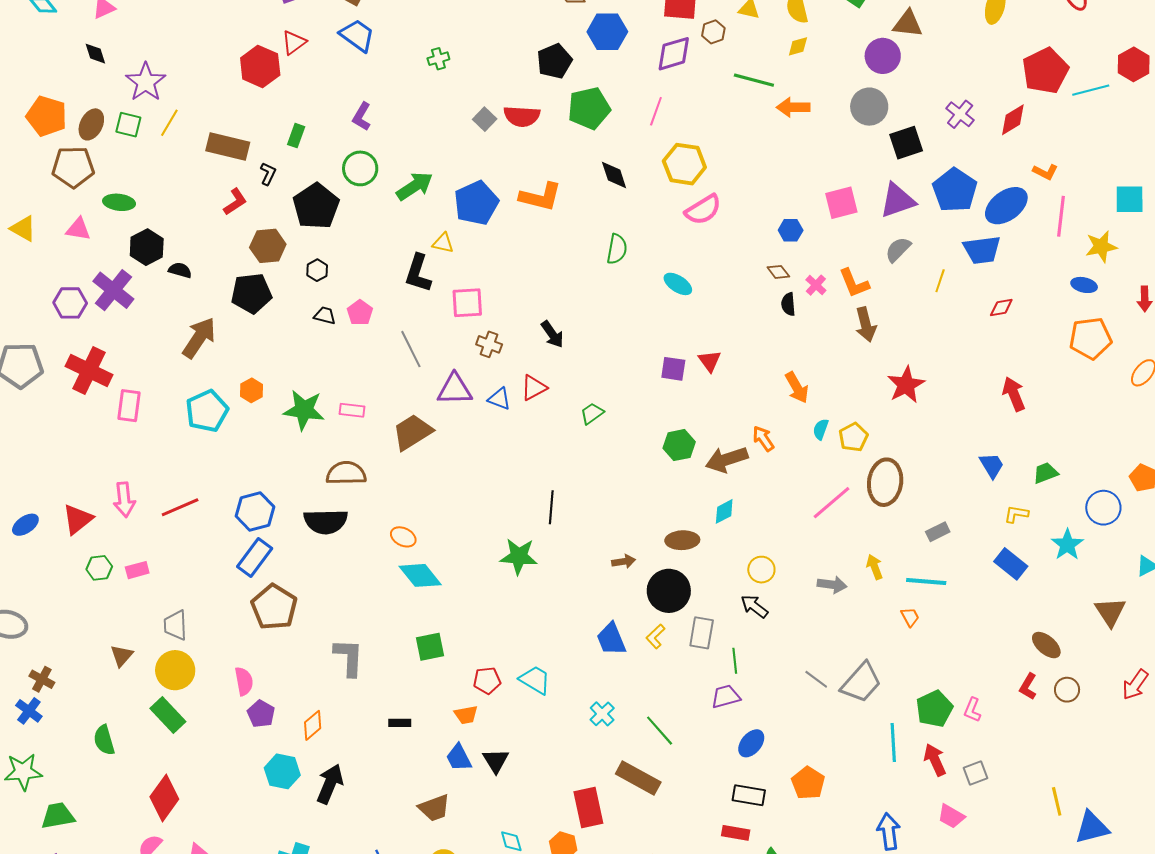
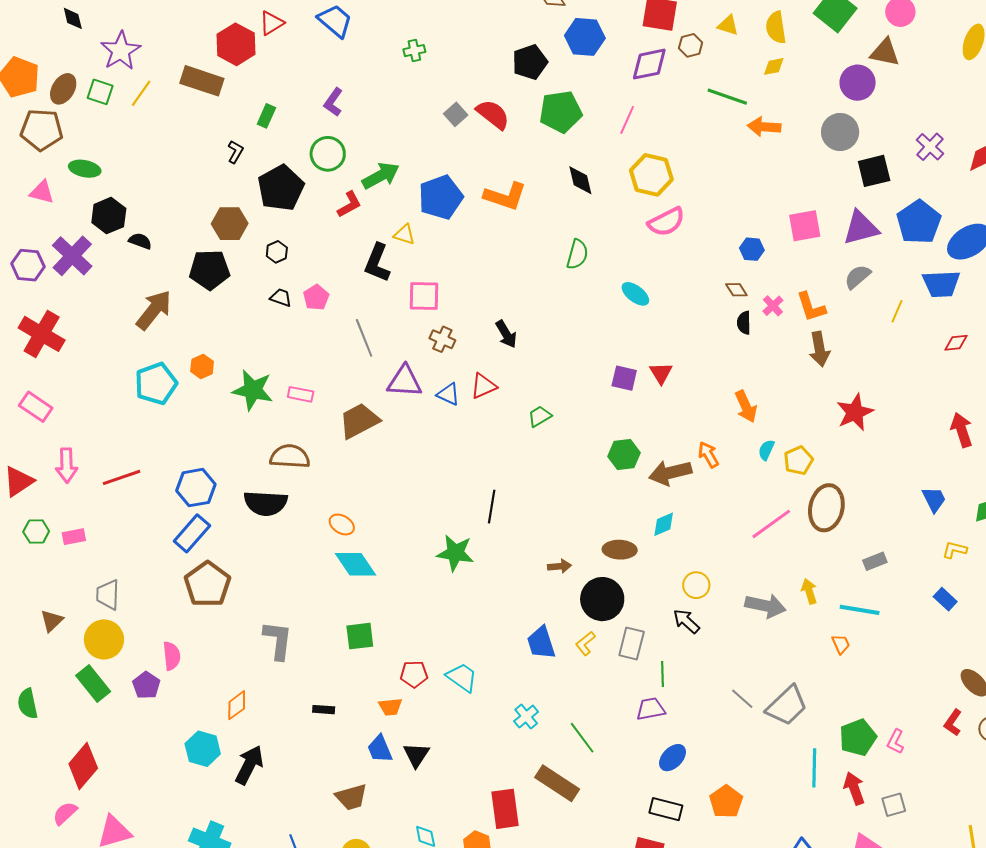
red semicircle: (522, 116) -> (493, 114), turned -150
brown rectangle: (228, 147) -> (202, 81), moved
red L-shape: (235, 202) -> (349, 204), moved
pink rectangle: (129, 406) -> (36, 407), moved, turned -68
blue rectangle: (1011, 564) -> (945, 599), size x0.7
gray arrow: (832, 585) -> (765, 606), size x1.4
purple pentagon: (261, 714) -> (146, 685), moved

